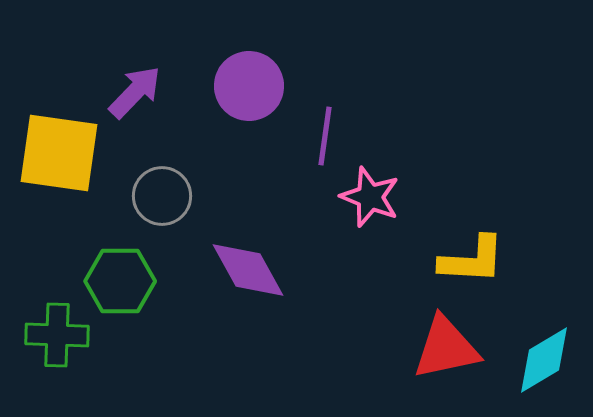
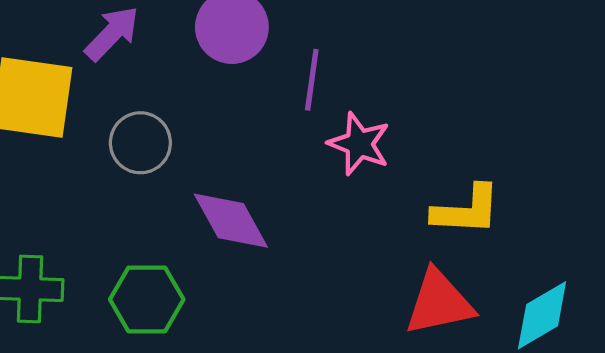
green hexagon: (120, 281) -> (147, 299), moved

